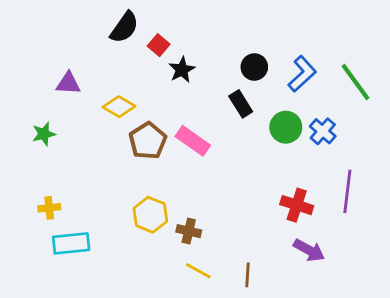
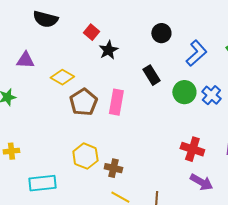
black semicircle: (124, 27) -> (45, 19), moved, turned 70
black circle: (254, 67) -> (161, 33), moved
pink rectangle: (193, 141) -> (116, 102), turned 65
cyan rectangle: (71, 243) -> (42, 183), moved

